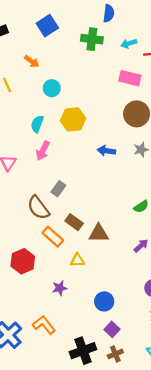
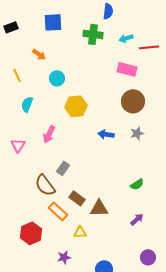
blue square: (47, 26) -> (53, 22), turned 30
cyan semicircle: (37, 124) -> (27, 104), moved

